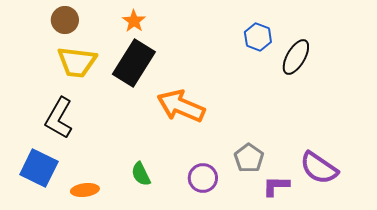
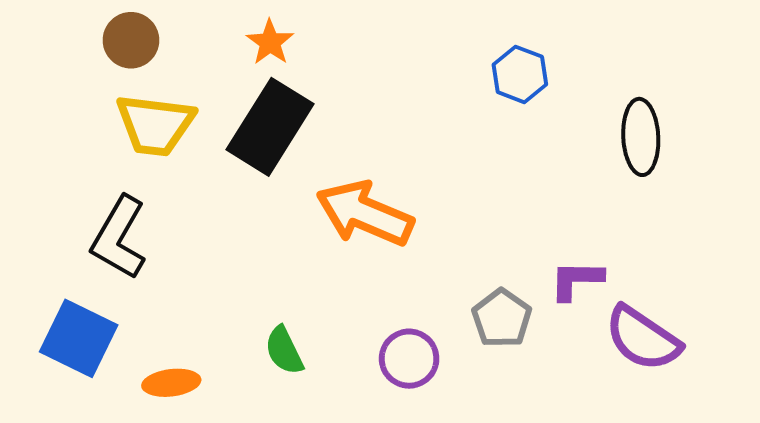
black ellipse: (296, 57) -> (641, 137), moved, turned -33
purple L-shape: (276, 186) -> (576, 280), moved

